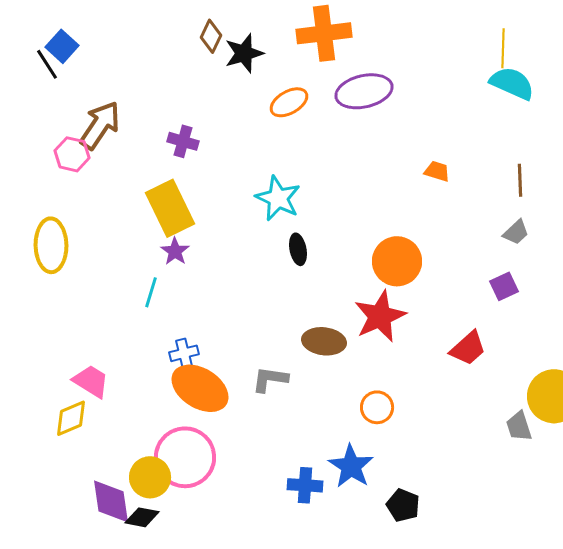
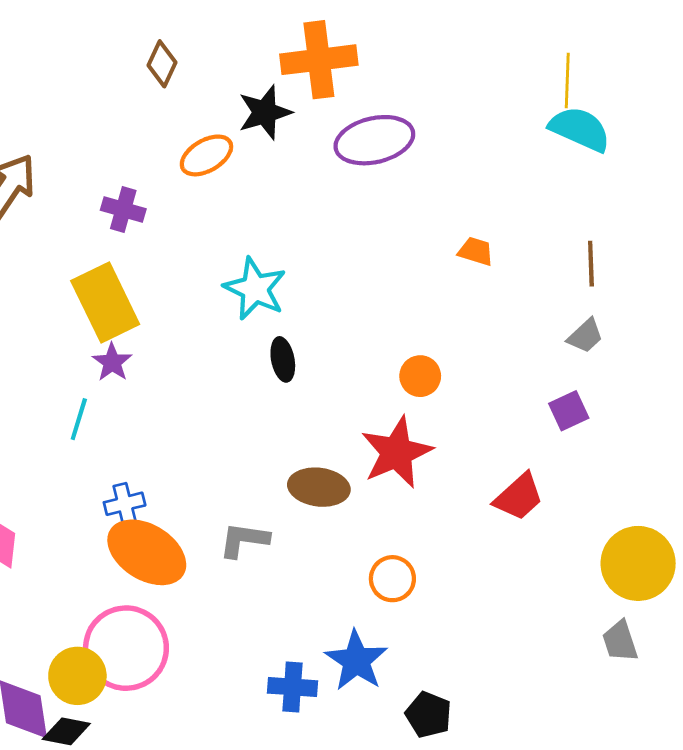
black star: (244, 53) -> (265, 112), moved
orange ellipse: (289, 102) -> (206, 155), moved
orange circle: (397, 261) -> (420, 376), size x0.6
gray trapezoid: (519, 426) -> (620, 641), moved

